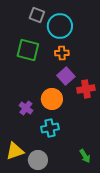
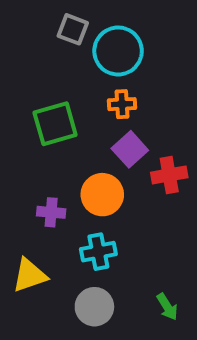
green square: (28, 50) -> (55, 124), moved, turned -30
purple cross: (26, 108) -> (51, 212), turned -32
yellow triangle: (15, 151) -> (30, 275), moved
gray circle: (38, 160) -> (94, 307), moved

